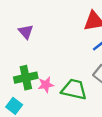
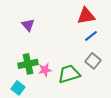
green trapezoid: (74, 89) -> (69, 74), turned -30

